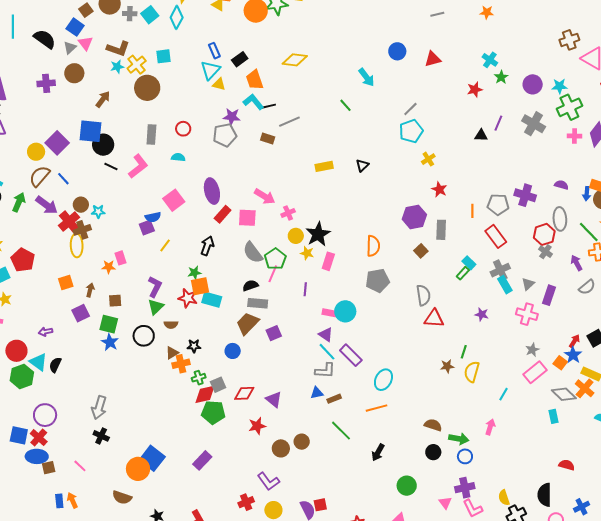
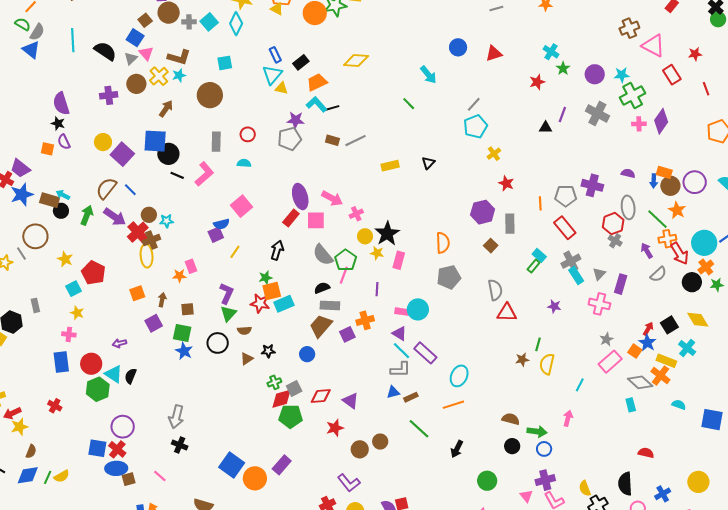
yellow cross: (137, 65) -> (159, 76), moved
orange trapezoid: (255, 80) -> (317, 82), turned 85
gray line: (289, 122) -> (355, 141), moved
yellow circle: (36, 152) -> (103, 142), moved
purple ellipse: (212, 191) -> (300, 196), moved
cyan rectangle: (212, 300) -> (284, 304), turned -36
orange cross: (181, 364) -> (365, 320), moved
orange circle: (138, 469) -> (255, 478), moved

